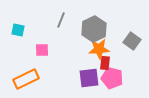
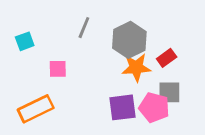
cyan square: (18, 30) -> (25, 41), turned -32
gray square: (132, 41) -> (169, 92), moved, turned -36
red rectangle: (105, 63) -> (167, 58), moved, turned 48

